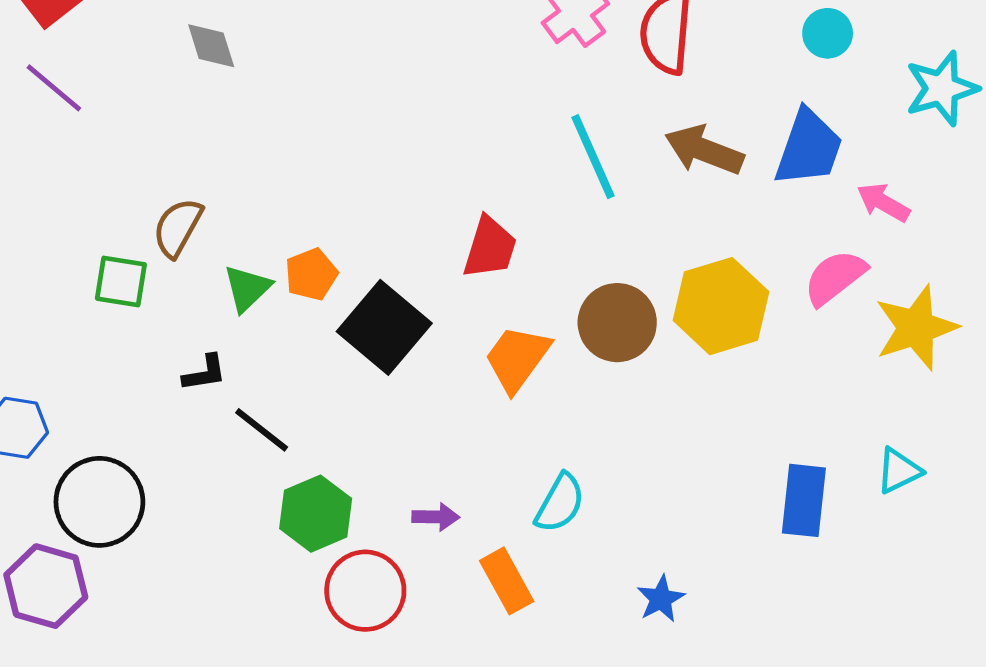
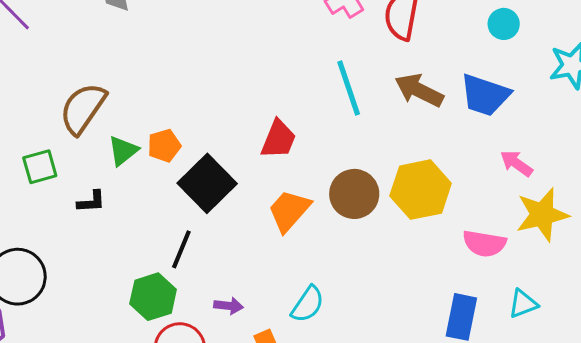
blue trapezoid: (809, 148) -> (485, 95), turned 84
pink arrow: (883, 202) -> (516, 163), moved
brown semicircle: (178, 228) -> (83, 108), size x1.4
pink semicircle: (835, 277) -> (484, 243), moved, turned -138
green square: (121, 281) -> (40, 167), moved, turned -30
black line: (262, 430) -> (181, 249), moved, turned 69

